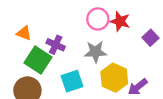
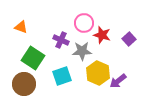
red star: (120, 21) -> (102, 35), moved
orange triangle: (24, 33) -> (21, 27), moved
purple cross: (56, 45) -> (61, 40), moved

